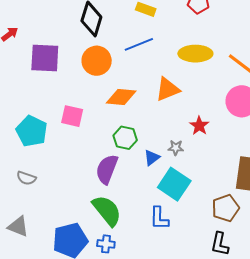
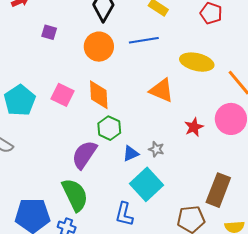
purple square: (45, 58) -> (49, 32), size x0.5
orange triangle: (168, 89) -> (162, 90), turned 32
orange diamond: (121, 97) -> (99, 95), moved, turned 68
red star: (199, 126) -> (194, 127), moved

